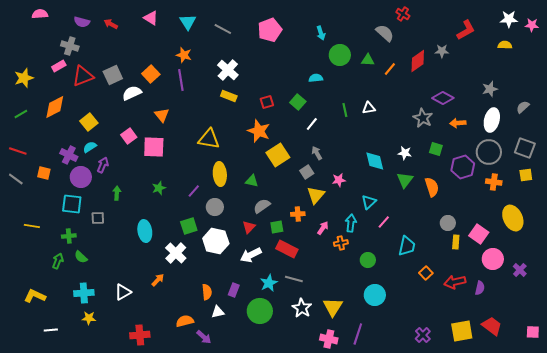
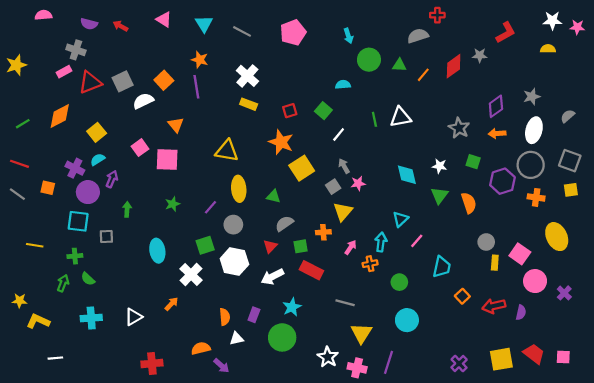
red cross: (403, 14) -> (437, 15), turned -32
gray semicircle: (385, 33) -> (418, 36), turned -60
yellow star: (24, 78) -> (16, 65), moved
purple diamond: (443, 98) -> (496, 106), moved, turned -65
white triangle: (369, 108) -> (400, 117), size x1.5
pink star: (339, 180) -> (358, 183), moved
gray line: (294, 279) -> (345, 303), moved
white star: (302, 308) -> (328, 357), moved
yellow star: (89, 318) -> (20, 301), moved
pink square: (533, 332) -> (563, 357), moved

